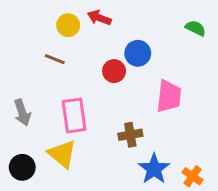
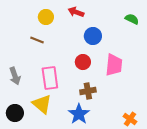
red arrow: (99, 18) -> (76, 12), moved
red circle: (114, 71) -> (83, 62), moved
blue star: (154, 169) -> (79, 114), moved

